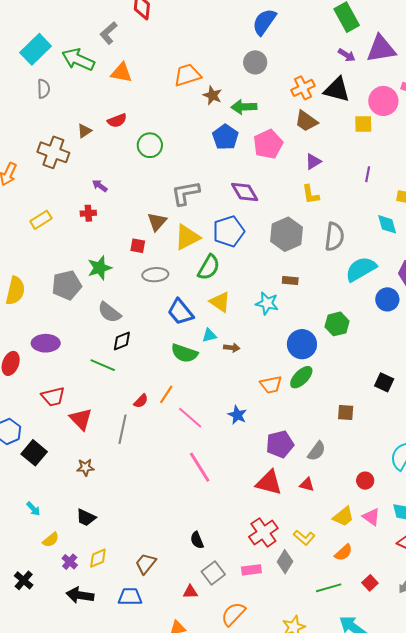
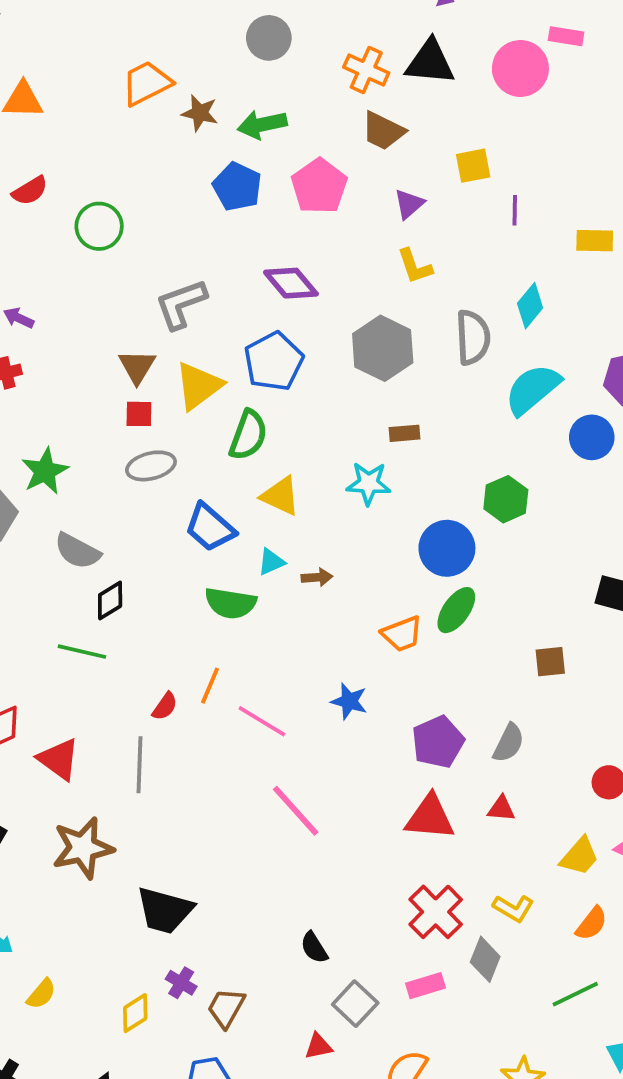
orange cross: (303, 88) -> (366, 70), turned -30
yellow square: (363, 124) -> (473, 166), moved
cyan diamond: (387, 224) -> (530, 306), moved, turned 65
red square: (138, 246) -> (139, 414), moved
brown star: (85, 467) -> (83, 848), size x1.8
black trapezoid: (86, 517) -> (165, 910), moved, size x1.5
purple cross: (70, 562) -> (181, 983), moved

